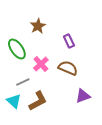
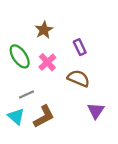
pink cross: (41, 64) -> (47, 62), moved
purple triangle: (83, 96) -> (96, 111), turned -35

